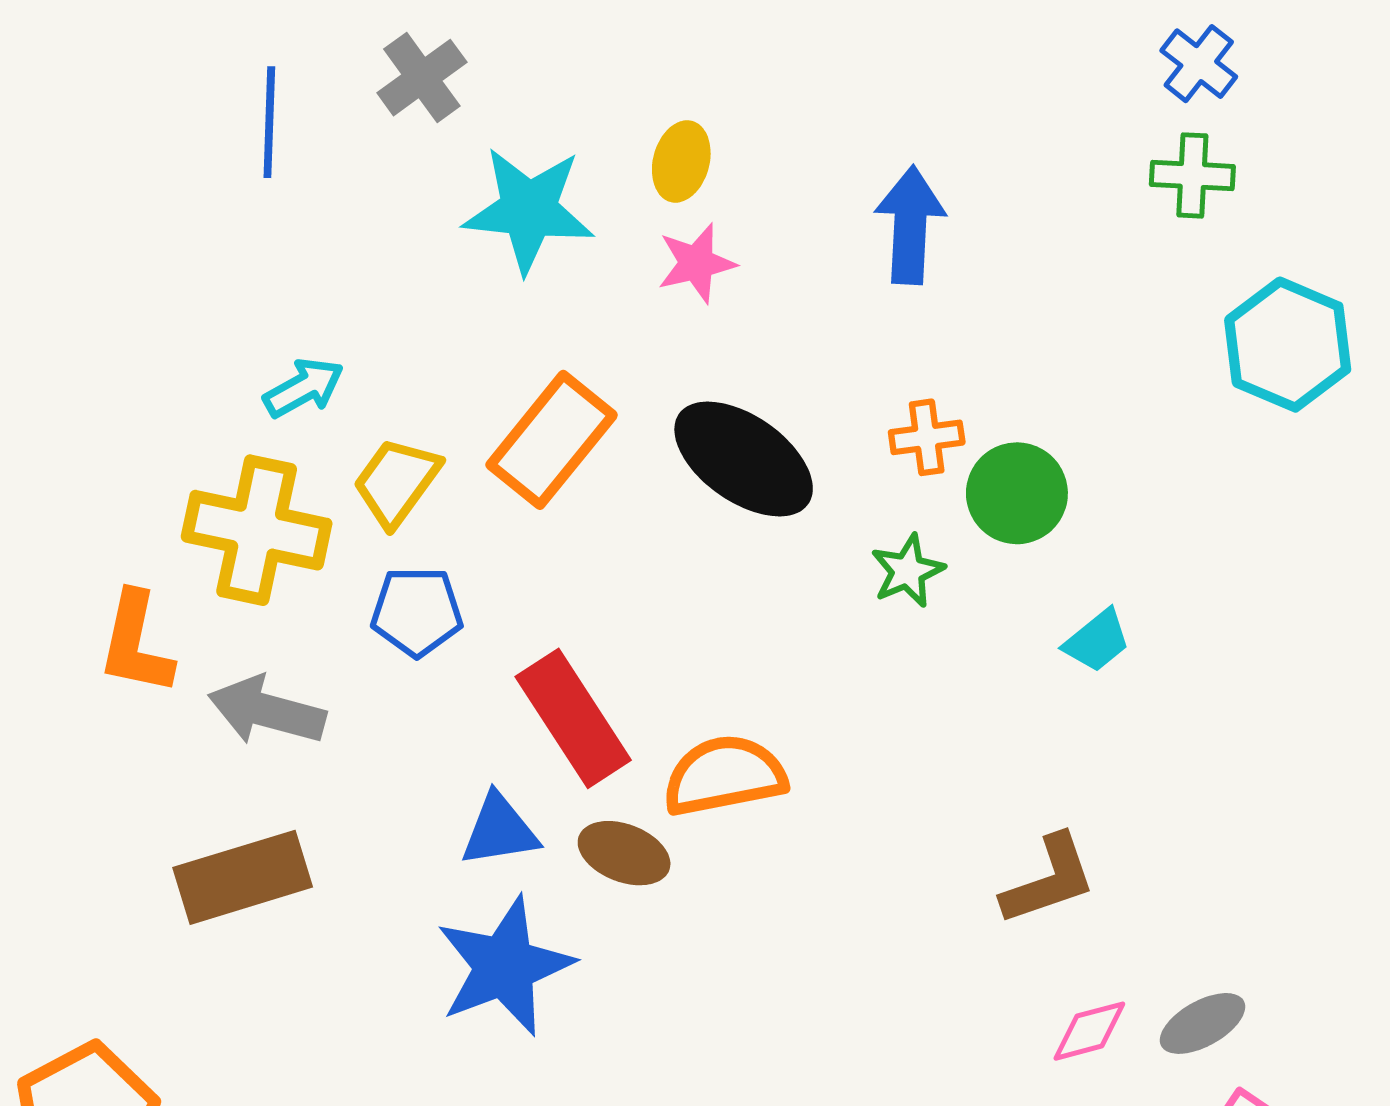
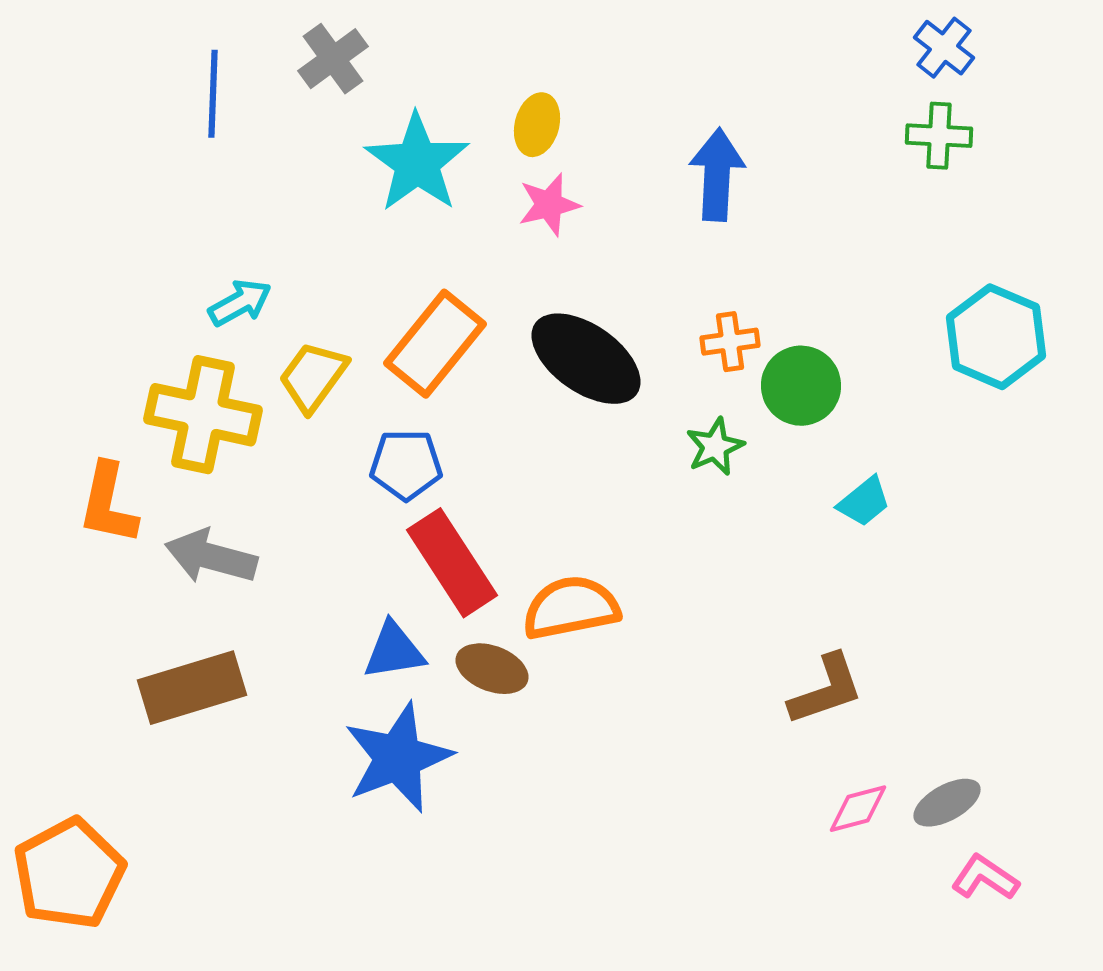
cyan star: (529, 210) -> (417, 163), turned 30
cyan hexagon: (1288, 345) -> (996, 337), moved
blue pentagon: (417, 612) -> (406, 465), moved

